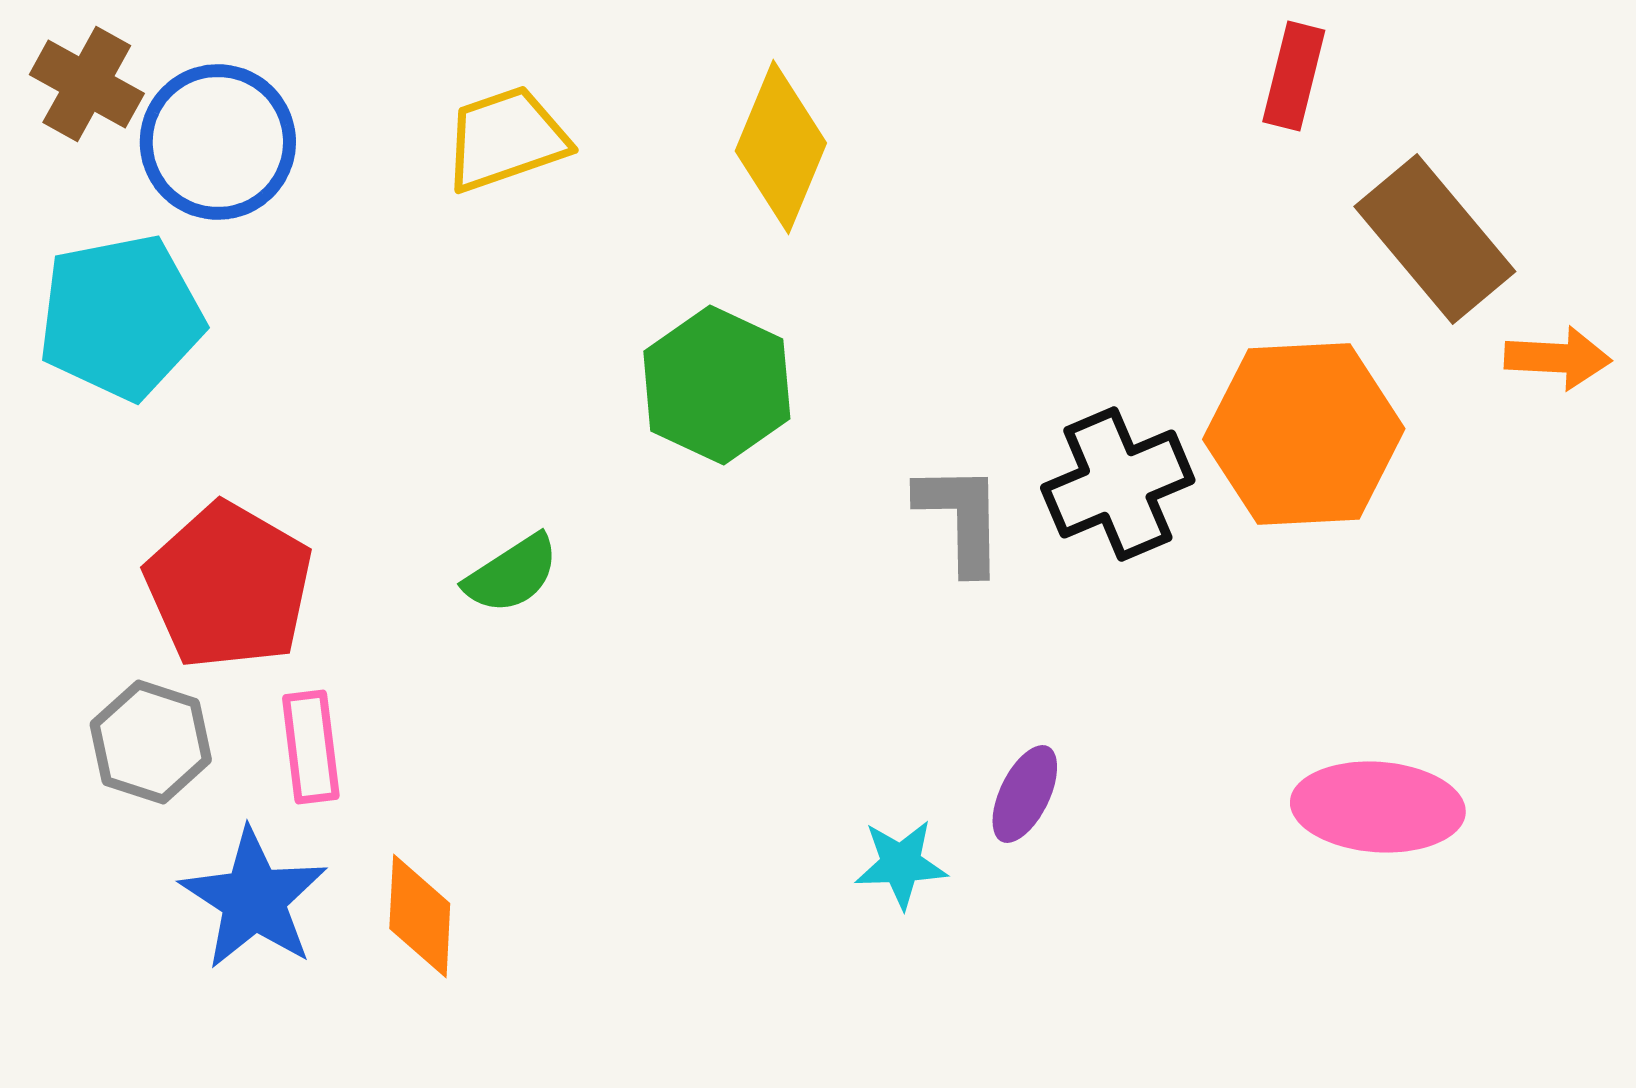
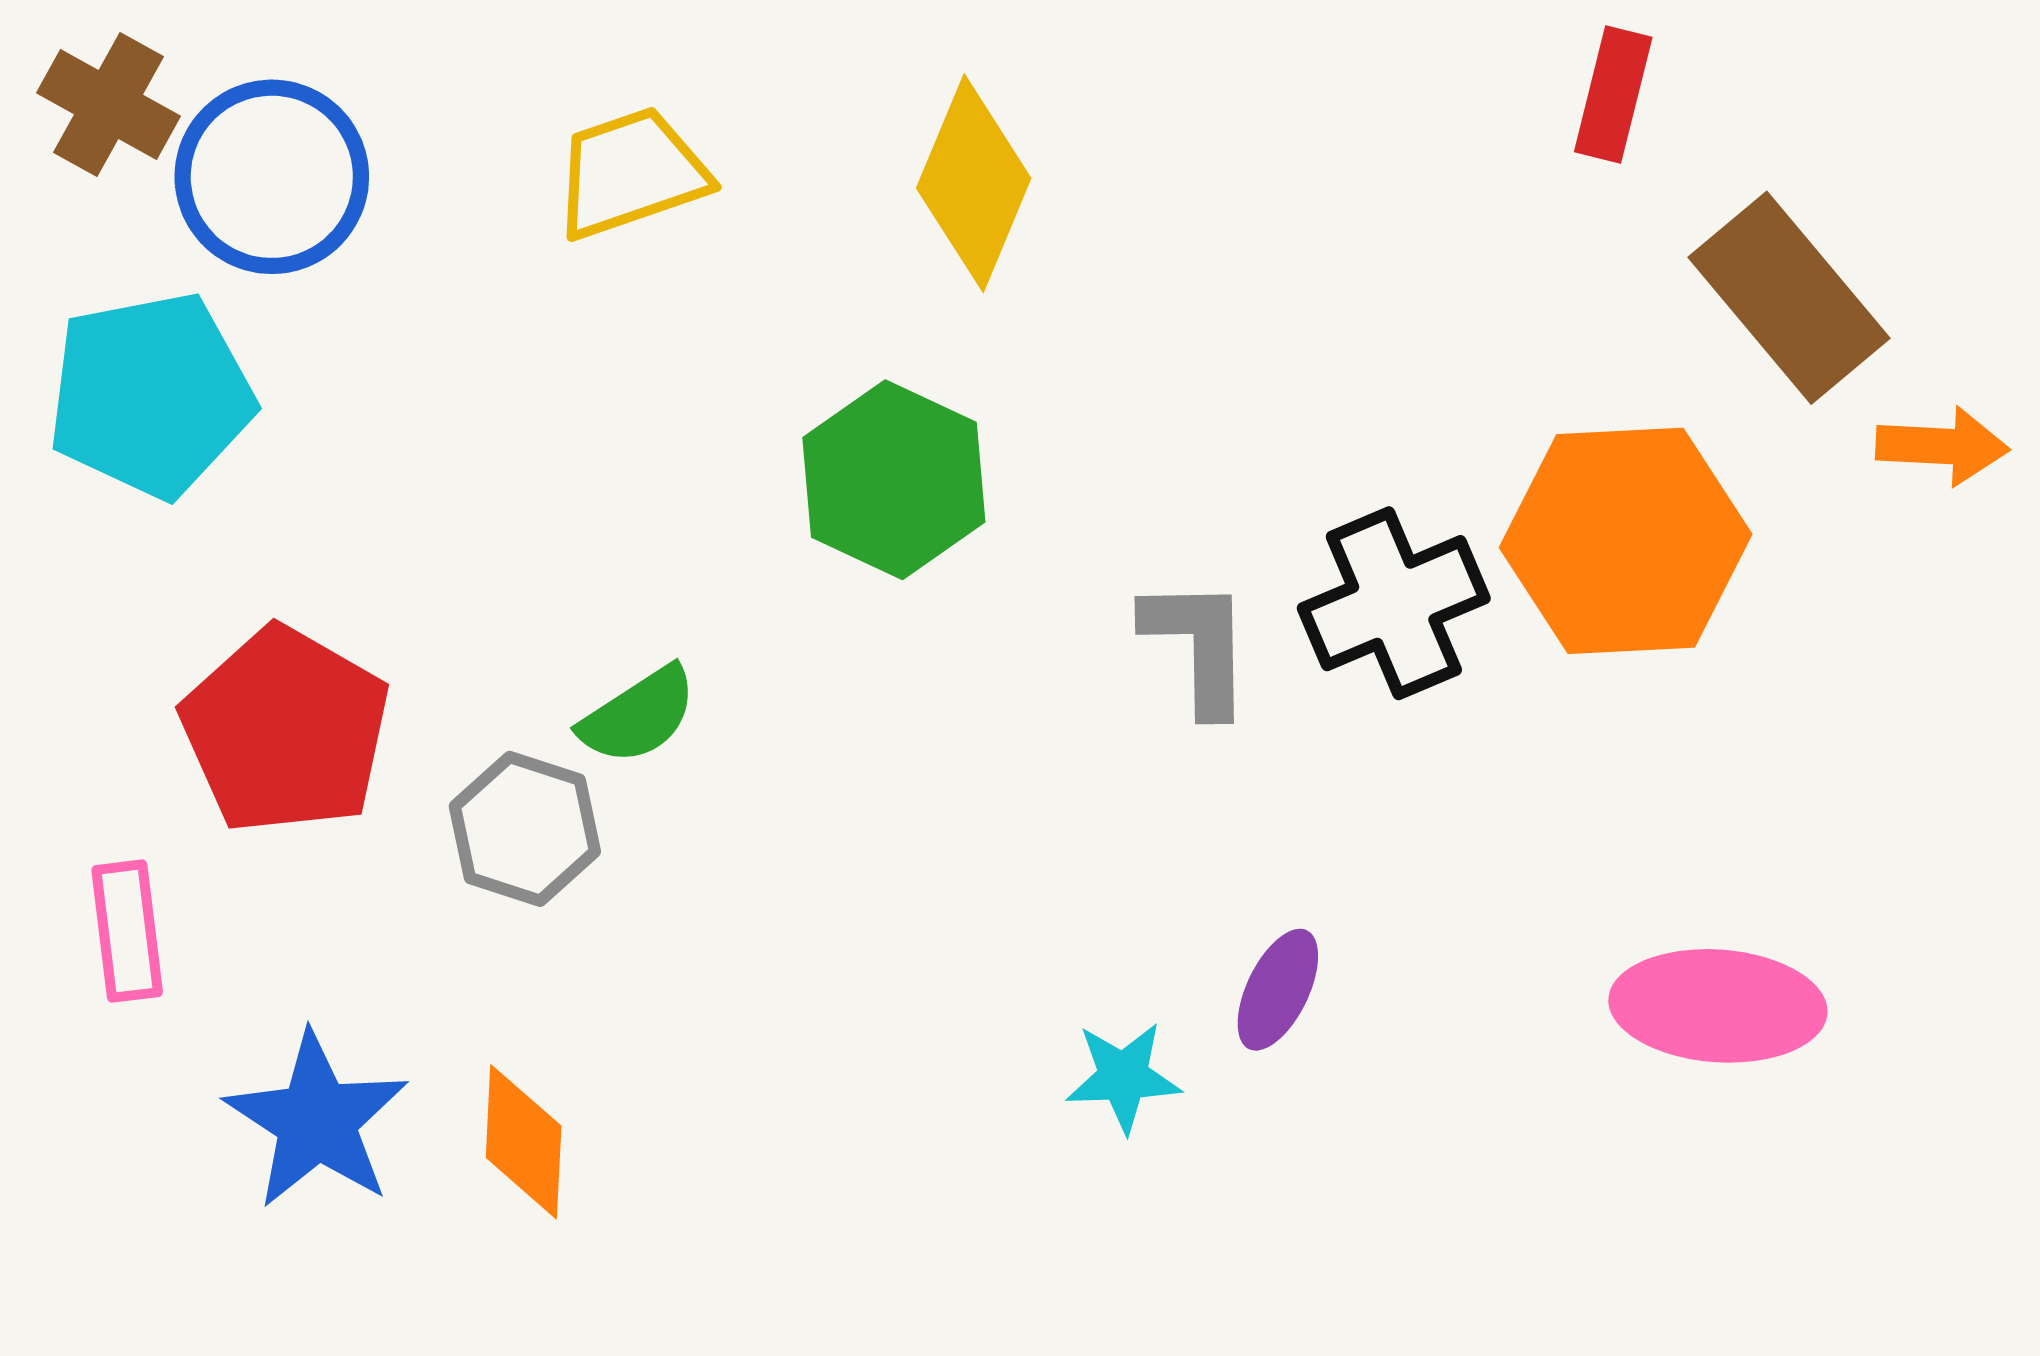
gray hexagon: (151, 742) -> (525, 829), moved
pink rectangle: (311, 747) -> (127, 931), moved

